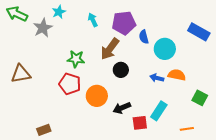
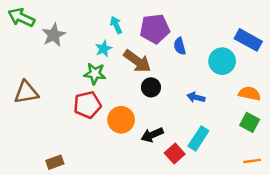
cyan star: (59, 12) -> (104, 49), moved
brown arrow: (110, 49) -> (137, 61), turned -90
cyan circle: (165, 49) -> (222, 61), moved
orange semicircle: (177, 75) -> (250, 94), moved
red pentagon: (70, 84) -> (87, 105), turned -30
red square: (140, 123) -> (175, 153), turned -35
orange line: (187, 129) -> (252, 161), moved

